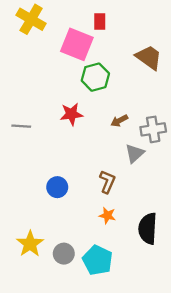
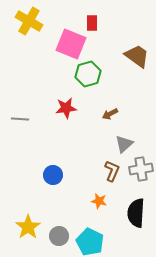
gray cross: (153, 129) -> (141, 169), moved
brown L-shape: (107, 182) -> (112, 171), moved

